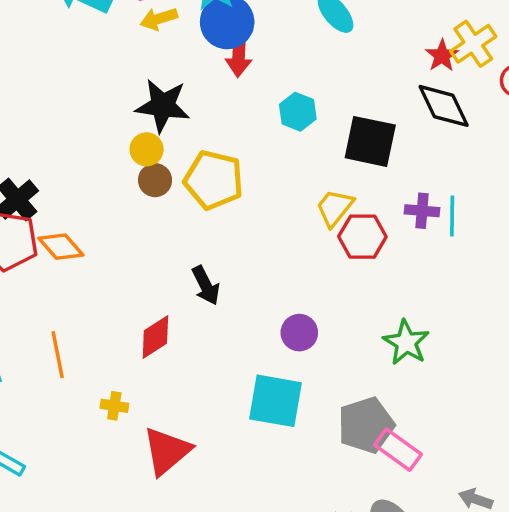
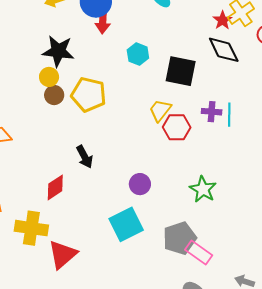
cyan square: (275, 401) -> (126, 224), turned -36
yellow cross: (114, 406) -> (31, 228), size x2.0

